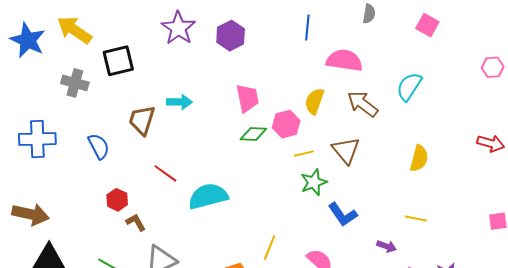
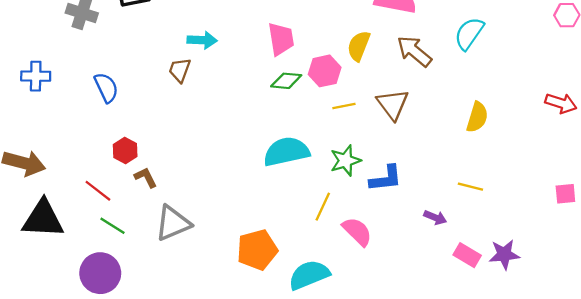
brown trapezoid: (142, 120) -> (180, 70), moved, size x0.7
blue cross: (37, 139) -> (36, 76), size x0.7
red line: (165, 173) -> (98, 191), moved
green star: (314, 182) -> (345, 161), moved
cyan semicircle: (208, 196) -> (286, 152), moved
blue L-shape: (343, 215) -> (386, 179), turned -64
yellow line: (270, 248) -> (323, 207), moved

